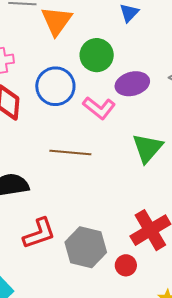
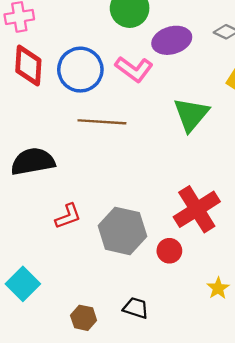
blue circle: (55, 86) -> (80, 70), moved
red L-shape: (39, 233) -> (68, 216), size x0.7

